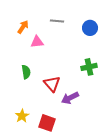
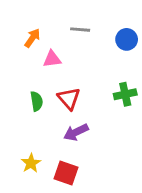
red triangle: (52, 84) -> (69, 98), moved
purple arrow: (70, 98) -> (76, 132), moved

